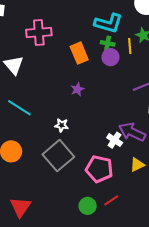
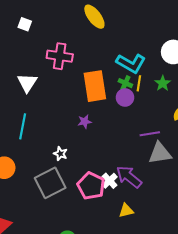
yellow line: (130, 46) -> (139, 83), moved
orange rectangle: (79, 53) -> (95, 86), size x1.4
cyan line: (19, 108) -> (23, 126), turned 55
pink pentagon: (99, 169) -> (91, 186), moved

